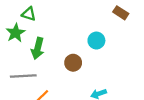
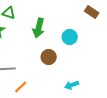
green arrow: (38, 48) -> (39, 28), moved

